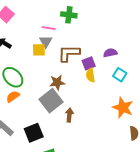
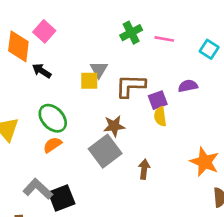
green cross: (69, 15) -> (131, 33), turned -35
pink line: (49, 28) -> (164, 39), moved
cyan square: (120, 75) -> (209, 49), moved
brown arrow: (69, 115) -> (144, 169), moved
black square: (34, 133) -> (62, 198), moved

